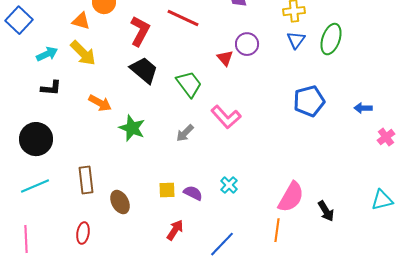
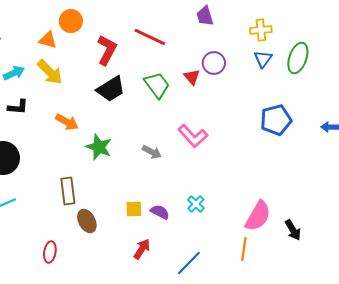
black trapezoid: (144, 70) -> (111, 89), turned 108
green trapezoid: (189, 84) -> (157, 85), moved
gray arrow: (185, 133) -> (152, 152), turned -108
brown rectangle: (86, 180) -> (68, 191), moved

